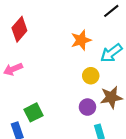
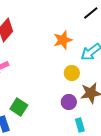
green square: (33, 112) -> (19, 107), turned -30

